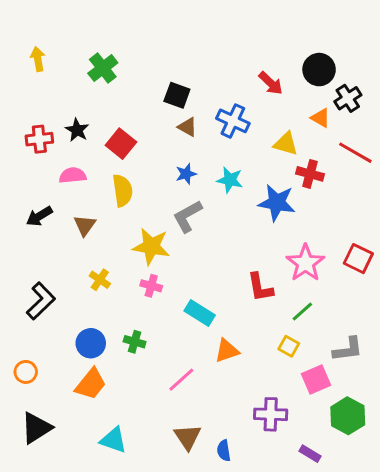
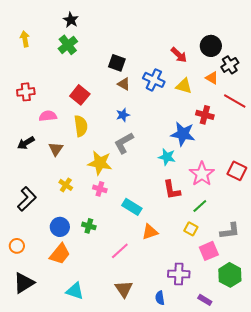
black star: (77, 130) -> (71, 20), moved
yellow triangle: (286, 144) -> (184, 86), moved
cyan star: (230, 180) -> (167, 157), moved
blue semicircle: (224, 451) -> (160, 298), moved

